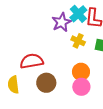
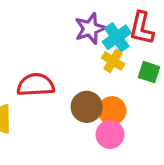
cyan cross: (78, 14) -> (117, 37), moved
brown circle: (46, 83) -> (87, 107), moved

